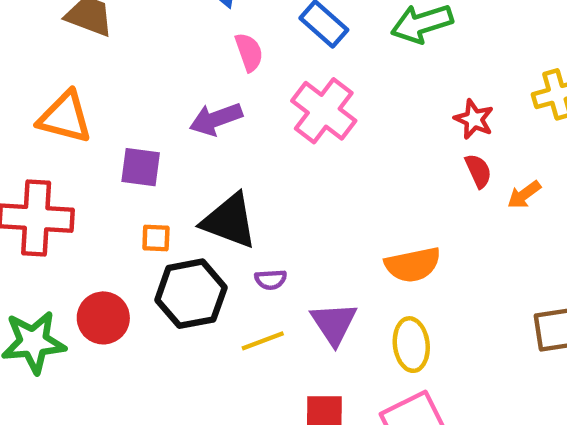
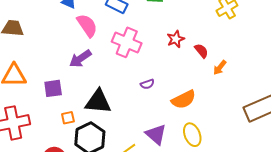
pink semicircle: (249, 52) -> (87, 25), size x1.4
red star: (474, 119) -> (176, 39), moved, turned -30
orange arrow: (524, 195) -> (220, 68), moved
purple semicircle: (271, 280) -> (147, 84), moved

